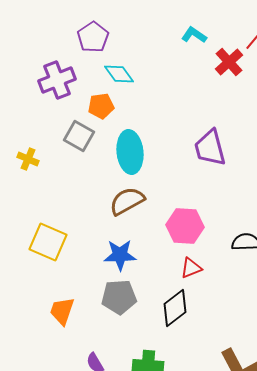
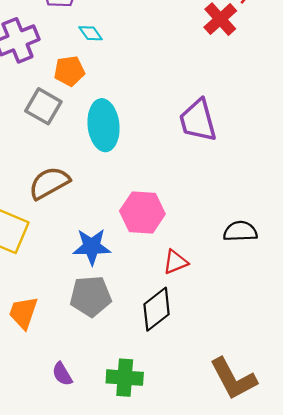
cyan diamond: (119, 74) -> (91, 33), size x0.7
brown semicircle: (127, 201) -> (49, 183), moved
pink hexagon: (185, 226) -> (142, 212), moved

